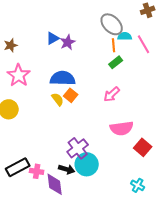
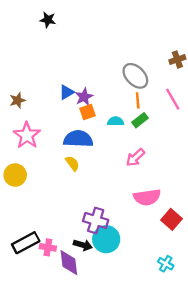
cyan semicircle: (125, 36) -> (116, 121), moved
orange square: (71, 95) -> (88, 112), moved, turned 32
purple cross: (78, 148) -> (96, 221), turned -35

